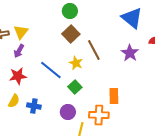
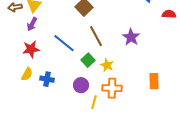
brown line: (94, 50) -> (96, 36), moved
purple star: (130, 53) -> (131, 37), moved
yellow star: (76, 63) -> (107, 65), moved
orange rectangle: (114, 96) -> (154, 81), moved

